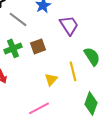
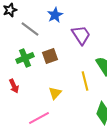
yellow triangle: (51, 79) -> (55, 93), moved
pink line: (39, 108) -> (39, 118), moved

